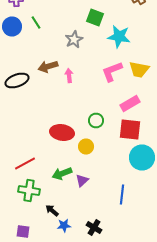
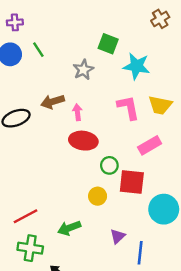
pink L-shape: (112, 72) -> (128, 108), turned 100
red square: (130, 130) -> (132, 182), moved
red ellipse: (62, 132) -> (83, 141), moved
purple triangle: (82, 180) -> (118, 236), moved

